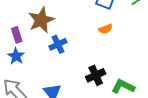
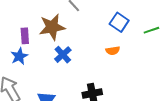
blue cross: (58, 44) -> (63, 55), turned -30

